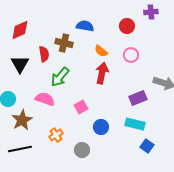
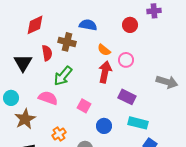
red diamond: (20, 30) -> (35, 25), moved
pink circle: (131, 55) -> (126, 60), moved
purple rectangle: (138, 98) -> (127, 97), moved, turned 48
pink square: (81, 107) -> (84, 106), turned -32

